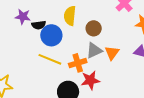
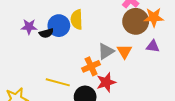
brown circle: (94, 28) -> (136, 21), moved, size x1.6
blue circle: (51, 35) -> (59, 26), moved
yellow line: (50, 59) -> (58, 82), moved

